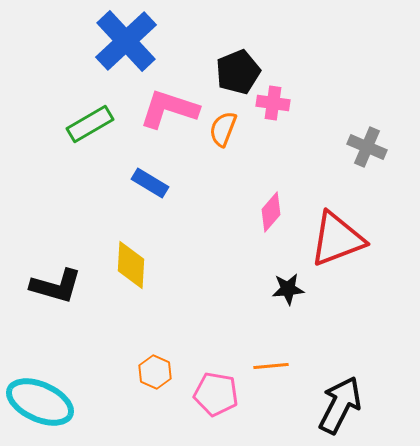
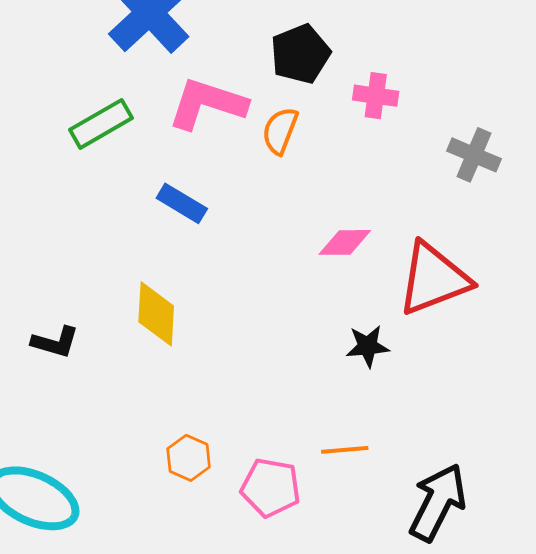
pink cross: (273, 103) -> (376, 96), moved
pink diamond: (271, 212) -> (345, 242), turned 48
black L-shape: (56, 286) -> (55, 342), size x0.7

